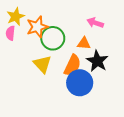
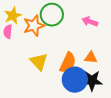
green circle: (53, 38) -> (52, 15), moved
orange triangle: (84, 43) -> (91, 58), moved
black star: (97, 61) -> (92, 81), moved, turned -30

